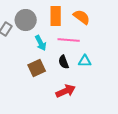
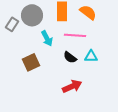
black semicircle: (64, 62) -> (70, 57), turned -32
brown square: (37, 68) -> (31, 62), moved

